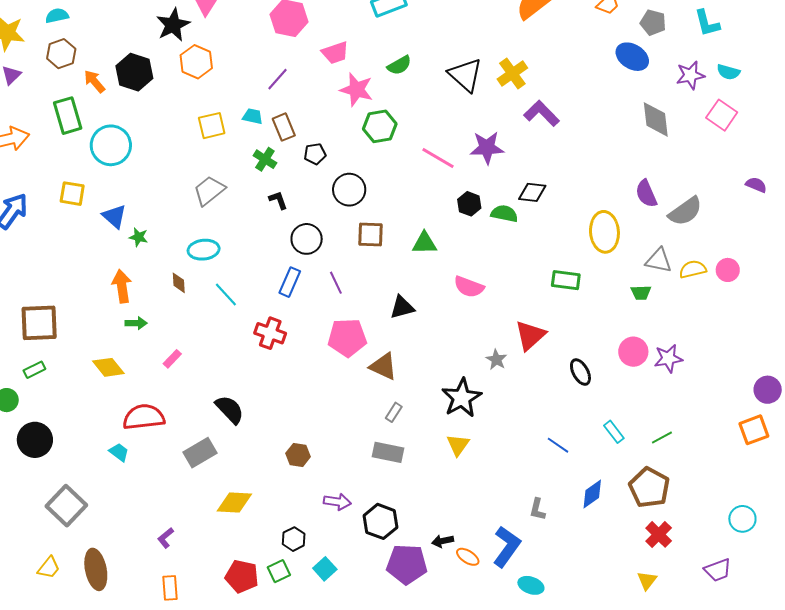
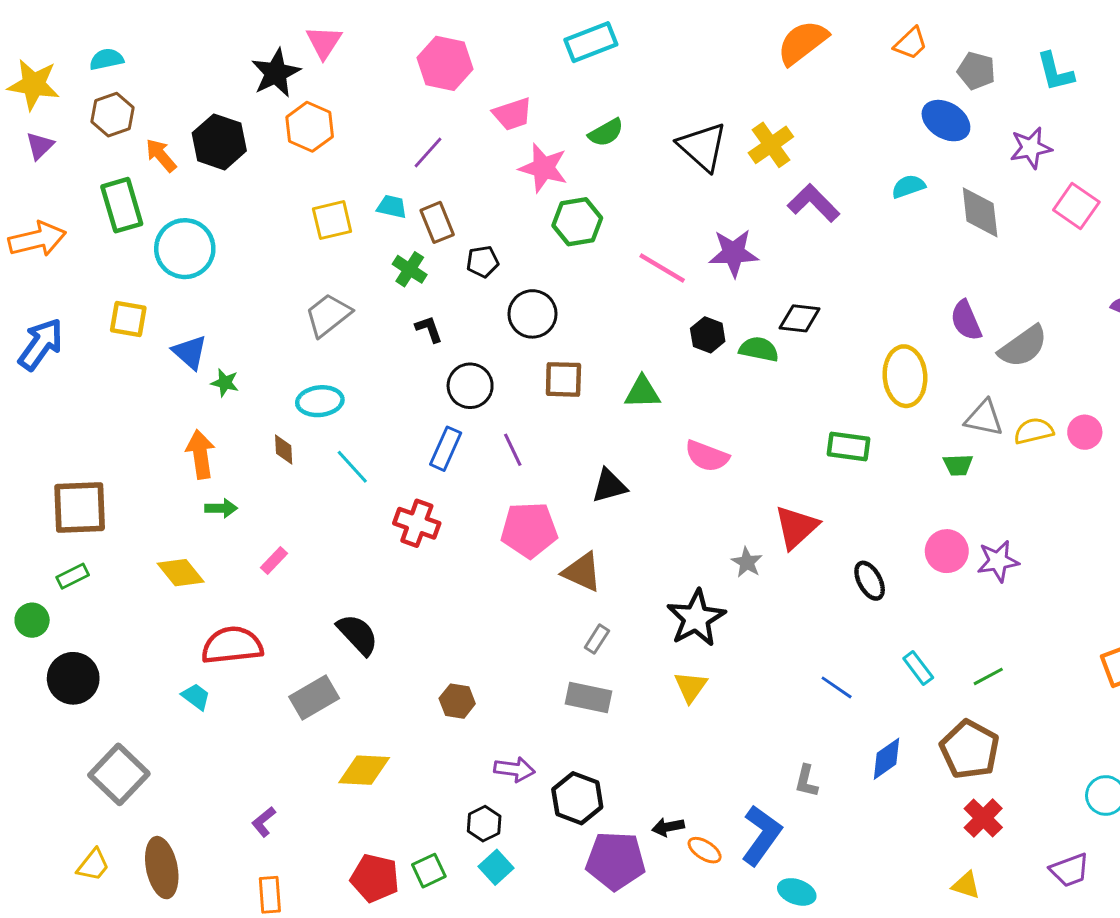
cyan semicircle: (728, 72) -> (908, 186), moved, turned 145
black hexagon: (294, 539) -> (484, 824), moved
yellow triangle: (647, 581) -> (966, 885), turned -50

